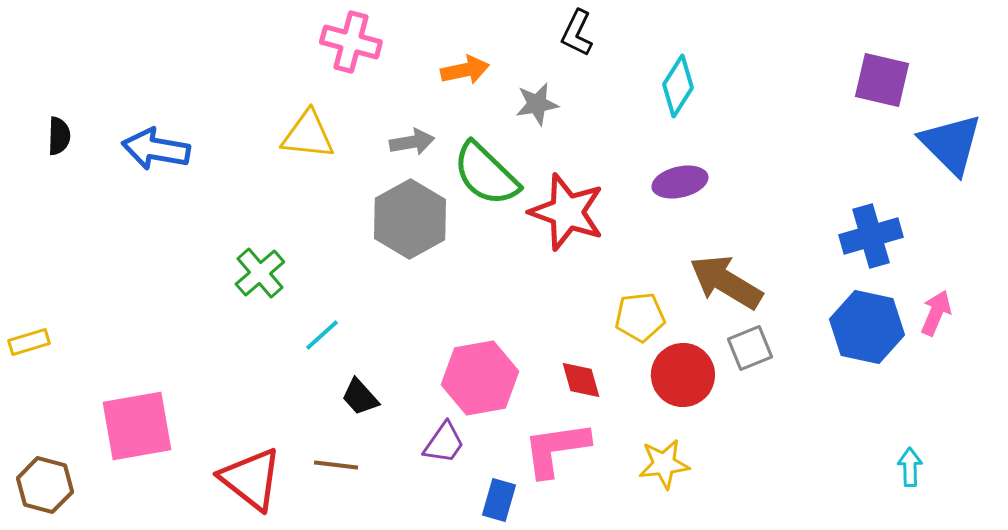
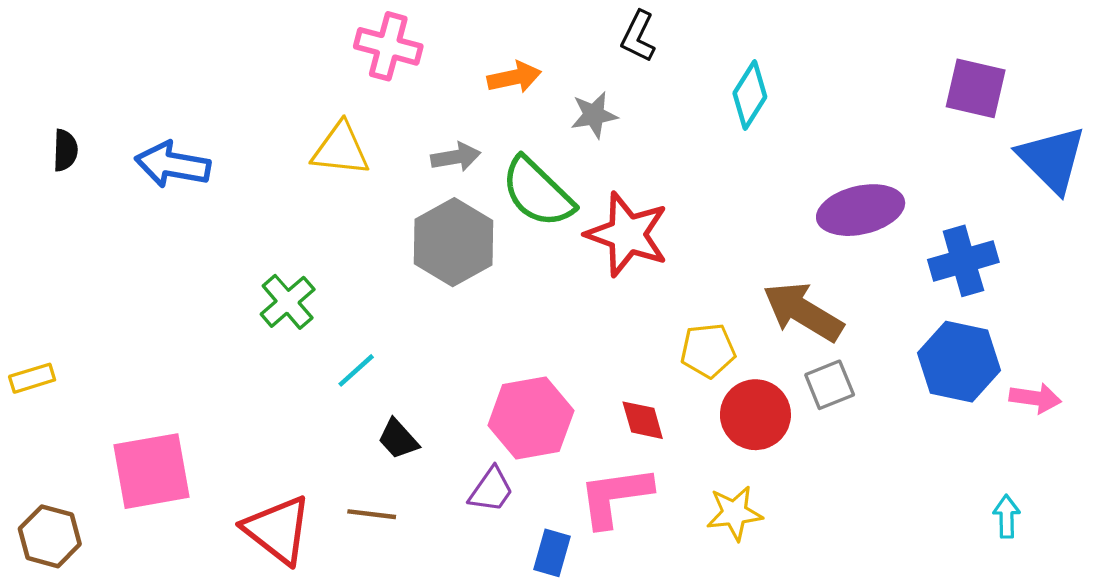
purple ellipse: (680, 182) -> (861, 210), moved, size x1.4
pink arrow: (936, 313) -> (1035, 398), moved, turned 75

